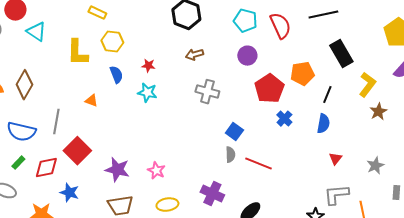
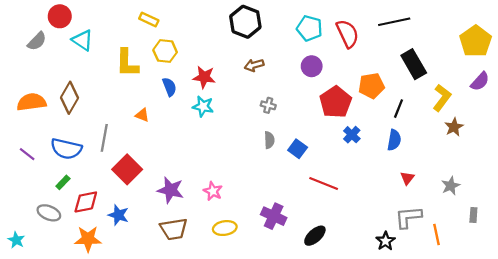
red star: (148, 66) -> (204, 77), size x1.5
gray cross: (207, 92) -> (268, 105), size x0.6
gray semicircle: (230, 155) -> (269, 140), moved
red diamond: (46, 168) -> (86, 202), moved

